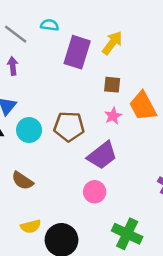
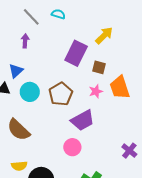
purple rectangle: (77, 52) -> (76, 53), moved
brown pentagon: (69, 127) -> (61, 94), turned 30
brown semicircle: (22, 181) -> (18, 130), size x1.4

